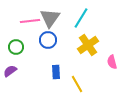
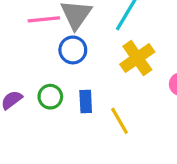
green circle: (16, 47) -> (50, 97), moved

